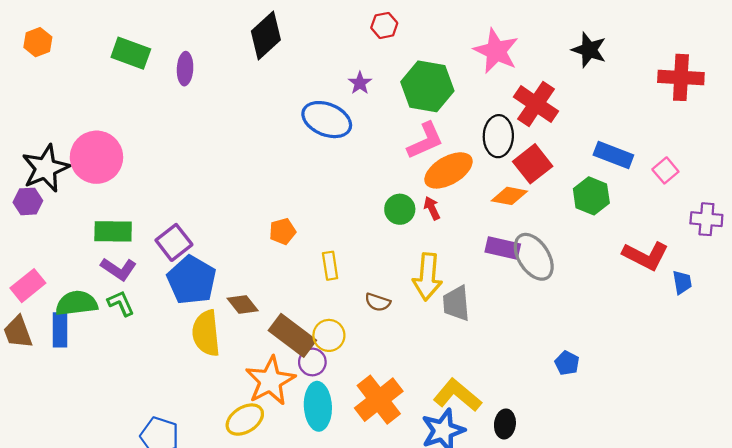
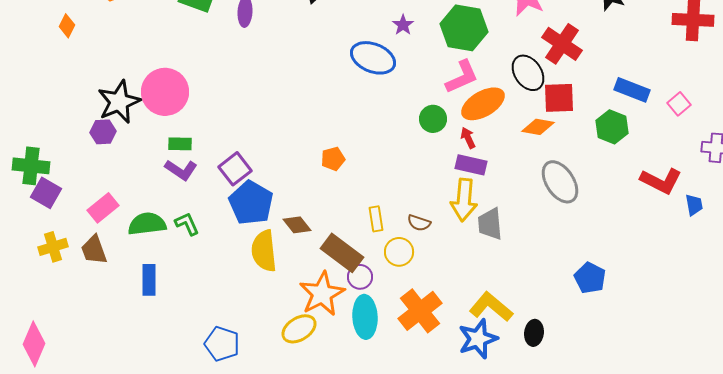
black ellipse: (498, 136) -> (528, 73), turned -36
red square: (533, 164) -> (559, 98), turned 36
green circle: (400, 209) -> (433, 119), moved
green rectangle: (113, 231) -> (180, 144), moved, size x0.7
purple rectangle: (503, 248) -> (471, 165), moved
yellow rectangle: (330, 266) -> (376, 219), moved
purple L-shape: (119, 269) -> (181, 170), moved
blue rectangle: (60, 330) -> (149, 280), moved
yellow circle: (329, 335) -> (399, 252), moved
blue pentagon: (567, 363) -> (590, 278), size x1.4

